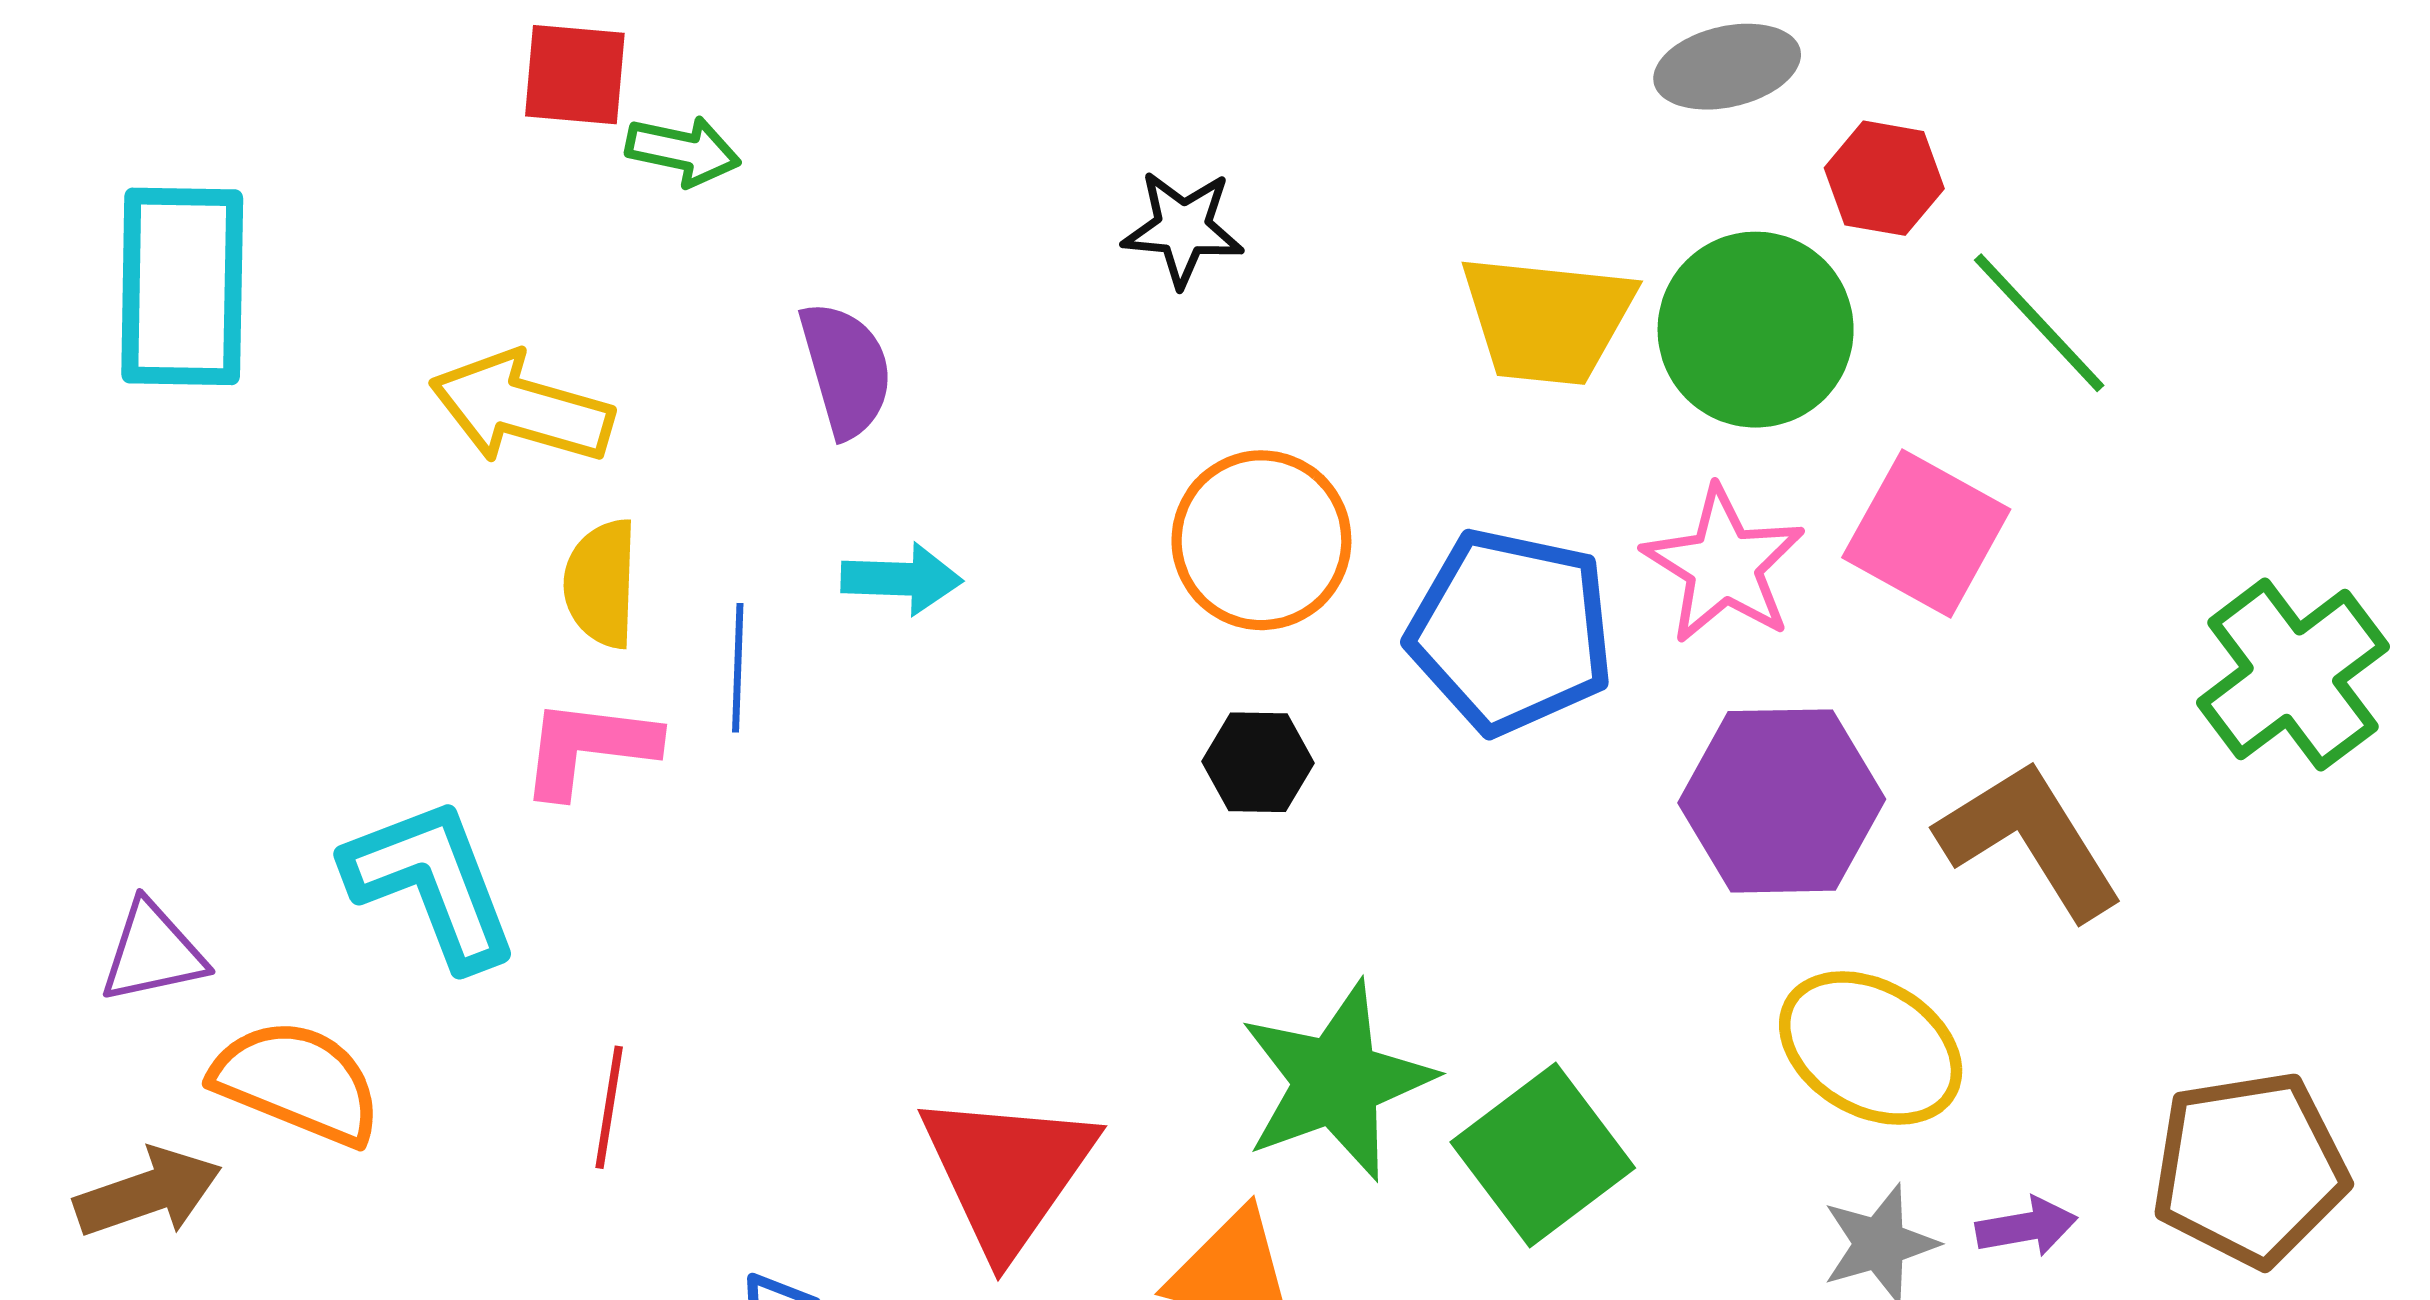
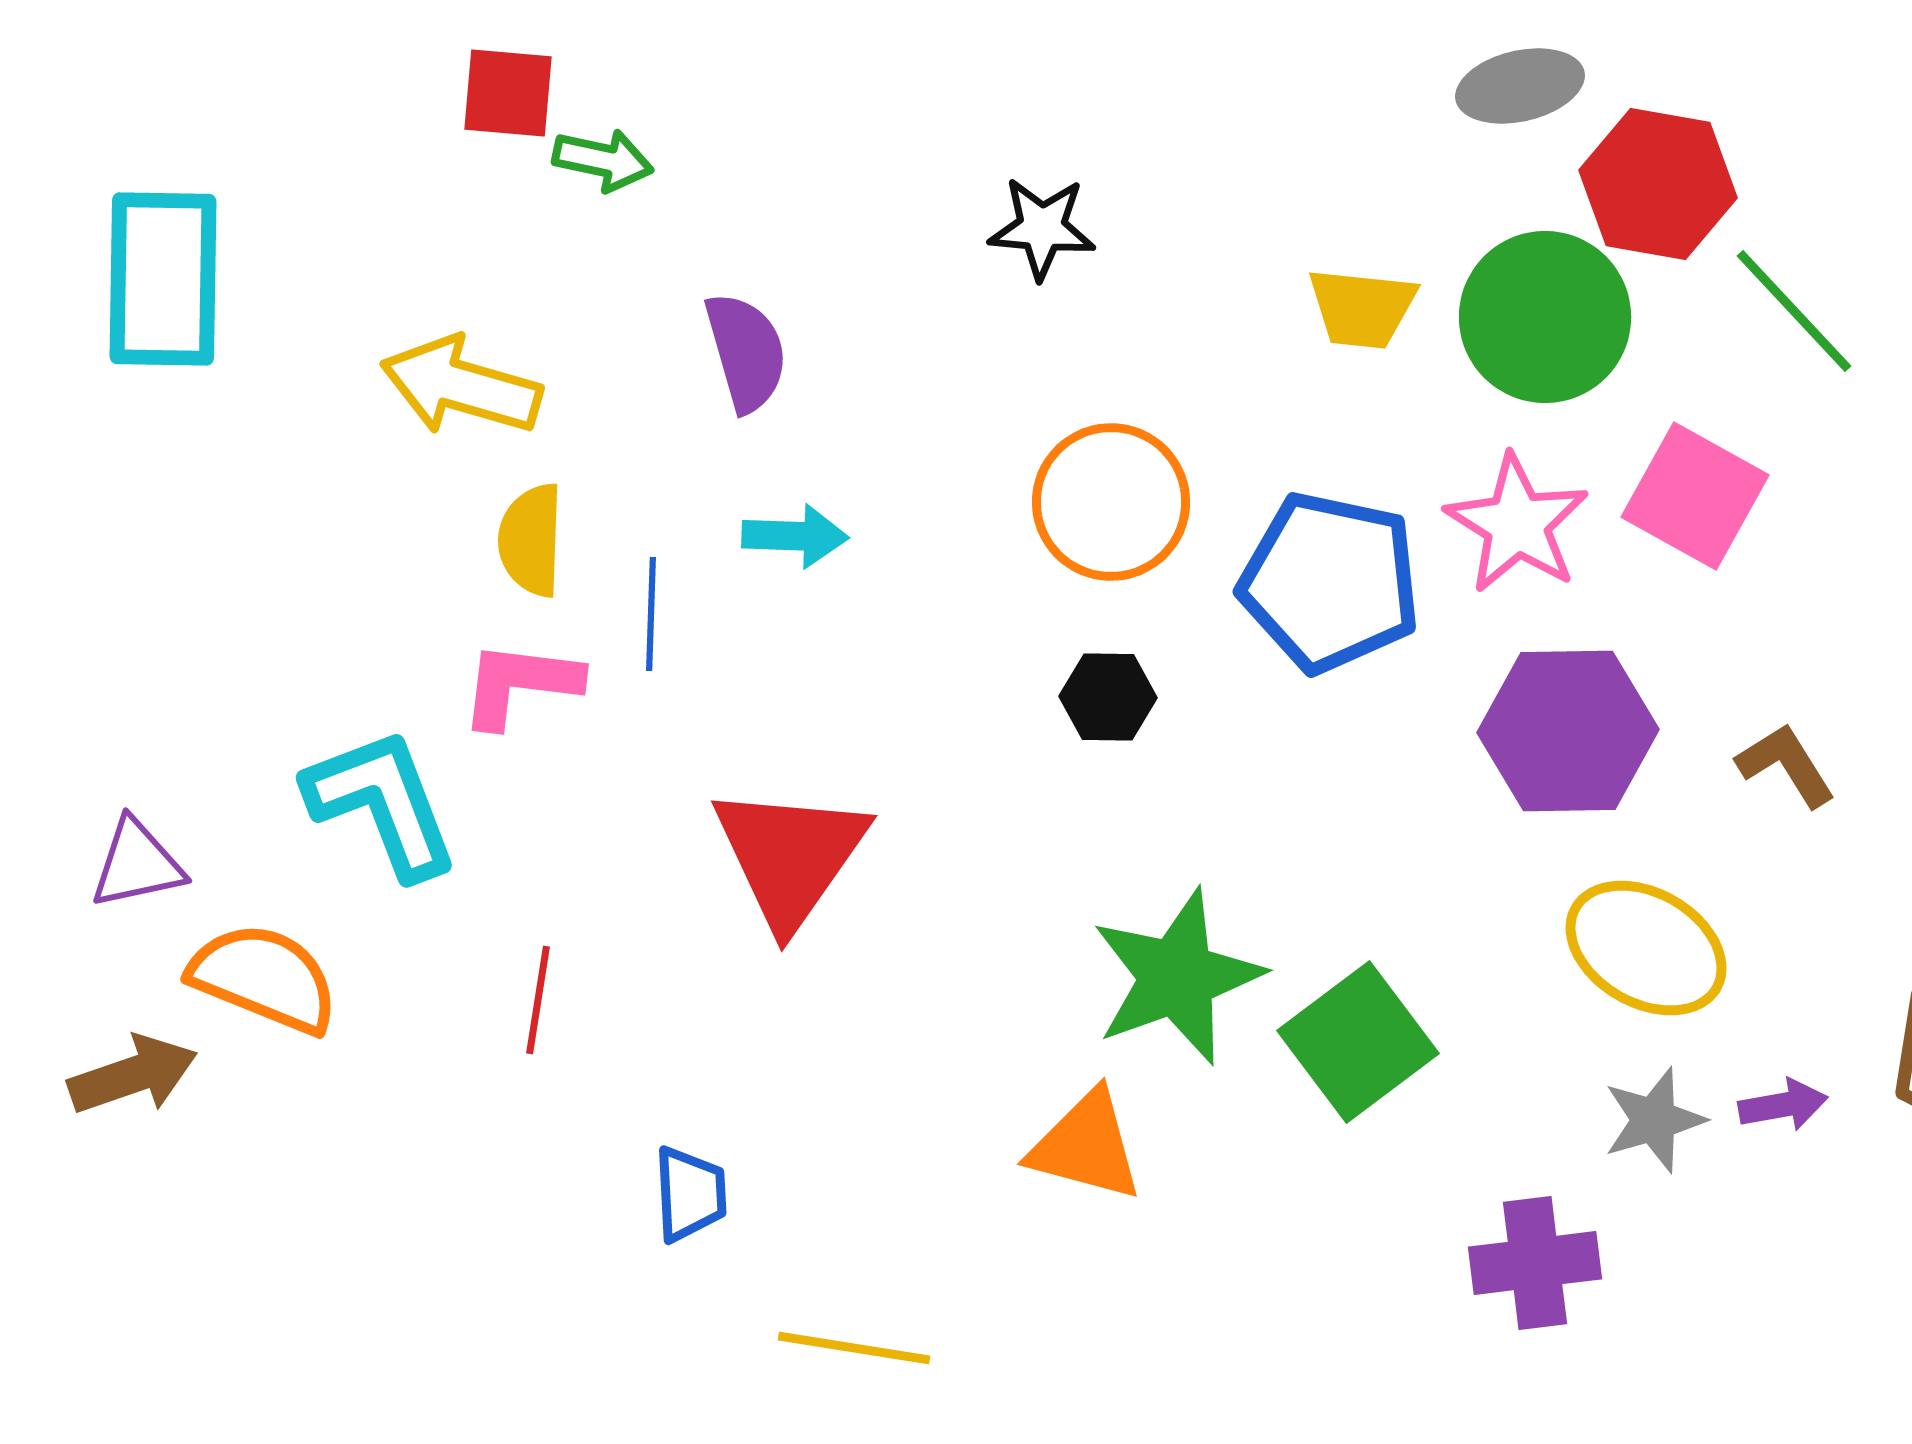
red hexagon: (1884, 178) -> (1658, 184), size x1.5
yellow trapezoid: (1547, 319) -> (1362, 308), size x0.7
brown L-shape: (2030, 840) -> (1786, 765), size x0.6
red triangle: (1008, 1172) -> (790, 856), moved

